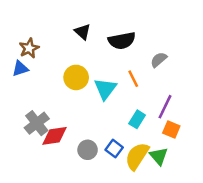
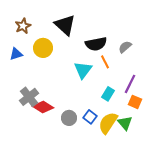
black triangle: (82, 32) -> (65, 25), size x1.6
black semicircle: (122, 41) -> (96, 44), moved
brown star: (29, 48) -> (23, 26), moved
yellow circle: (76, 77) -> (43, 48), moved
red diamond: (55, 136) -> (43, 107), turned 40

